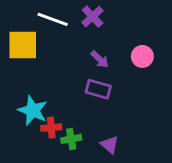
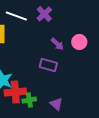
purple arrow: (100, 59) -> (57, 44), moved
red cross: (51, 128) -> (15, 92), size x1.5

